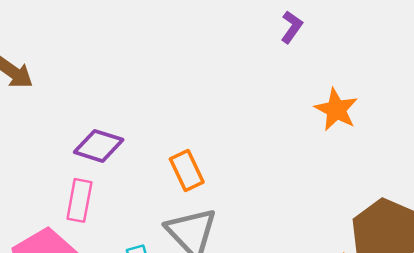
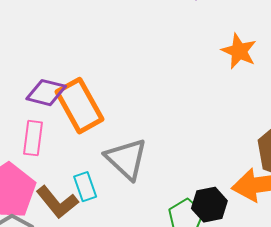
orange rectangle: (187, 171) -> (80, 106), moved, size x1.6

